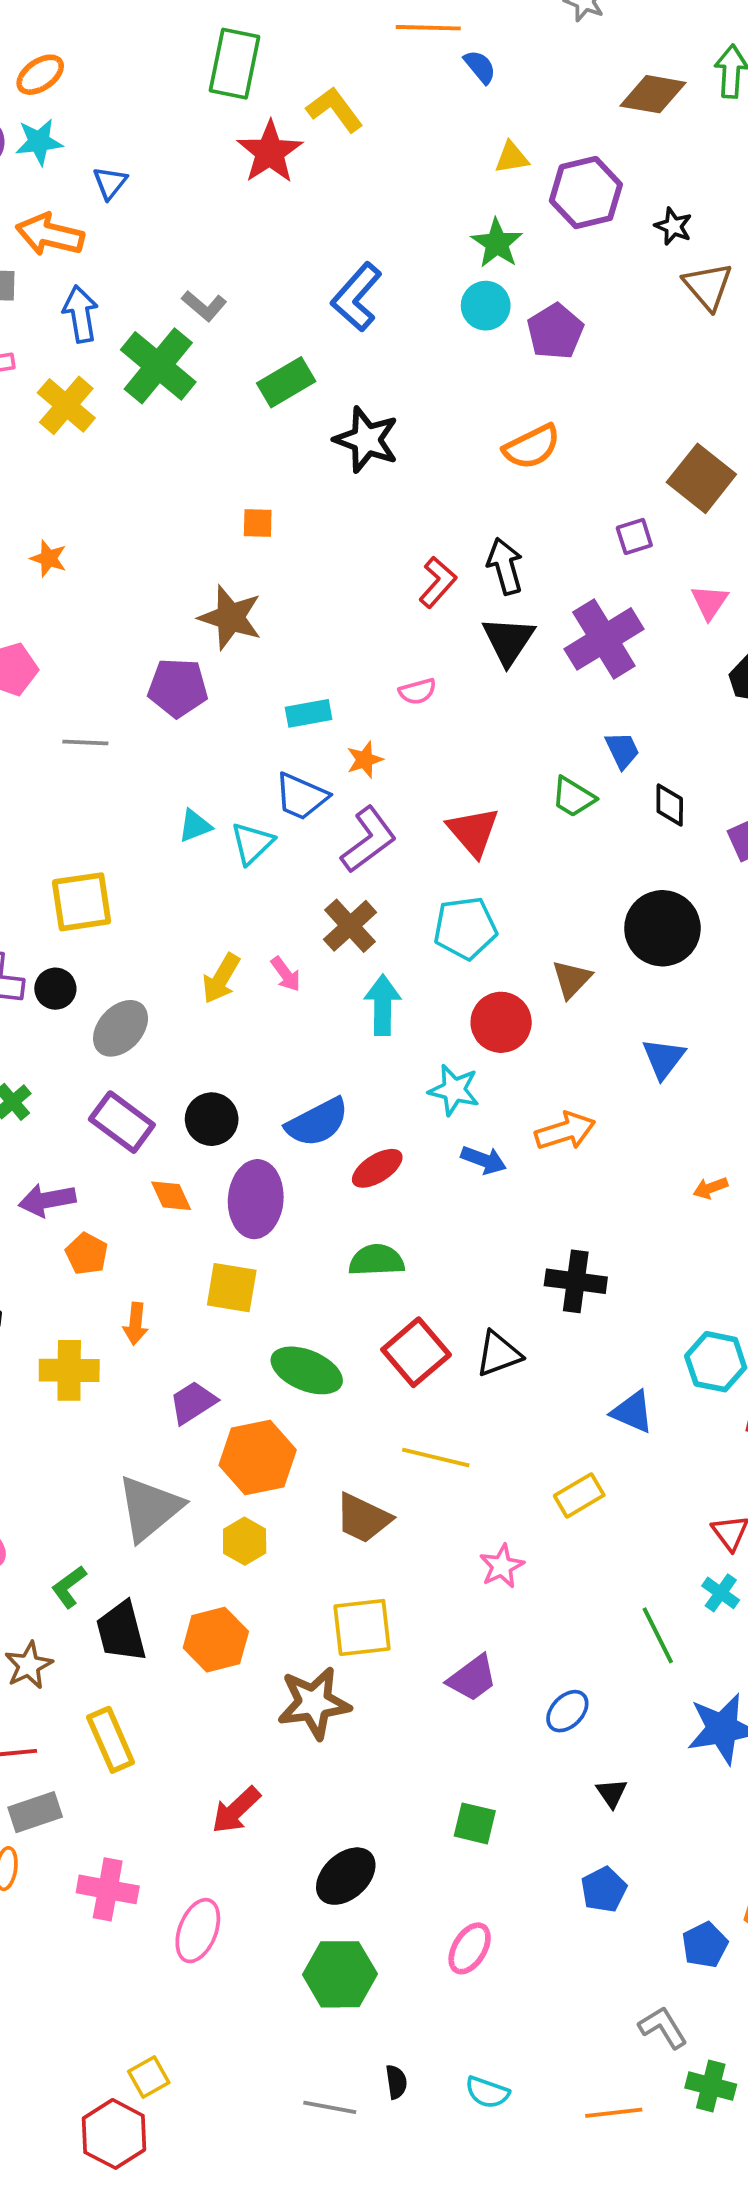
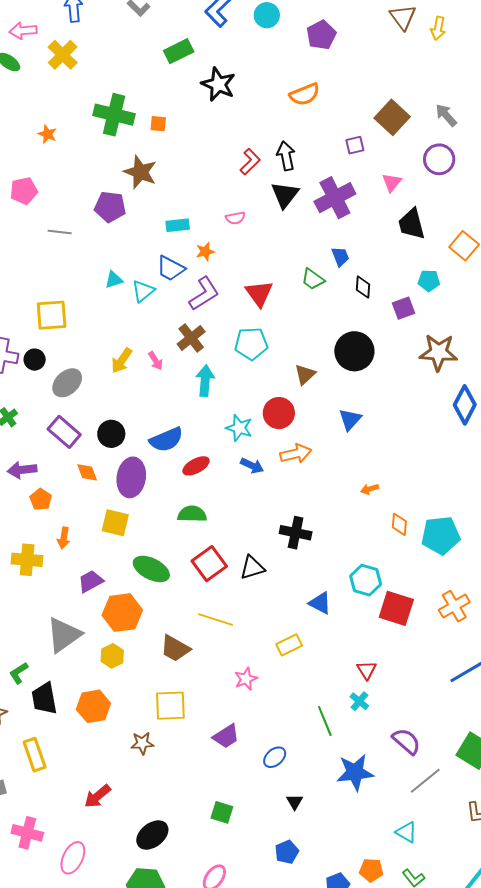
cyan circle: (486, 306) -> (267, 15), moved
green cross: (158, 366) -> (114, 115), moved, turned -30
red circle: (501, 1022) -> (279, 413), moved
brown star: (314, 1703) -> (142, 743), size x0.6

